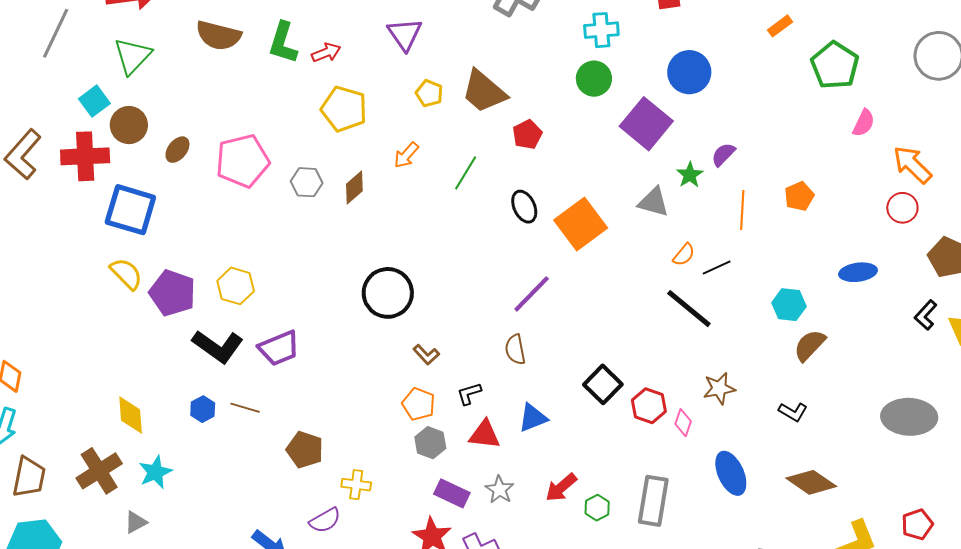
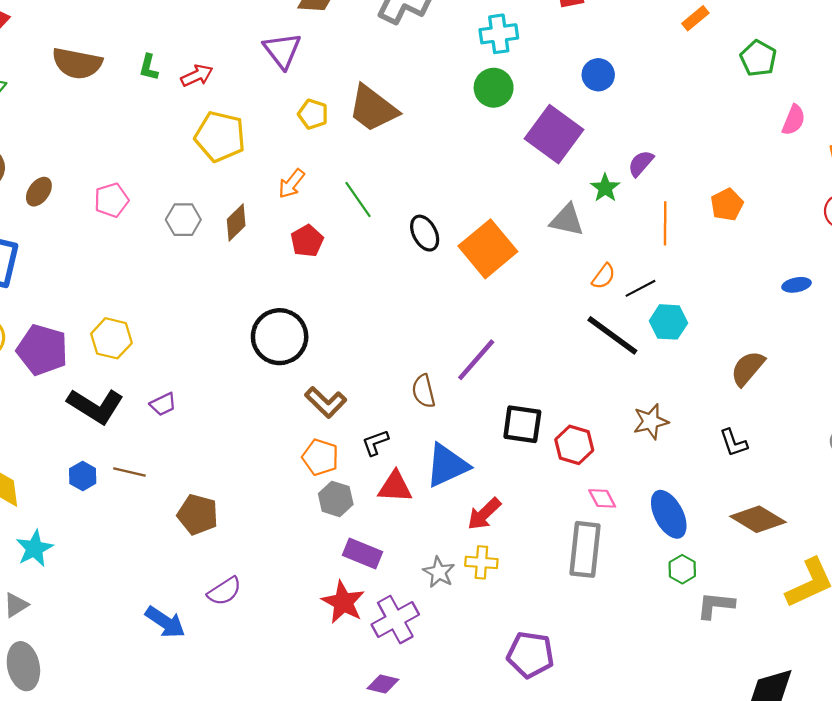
green L-shape: (283, 43) -> (149, 67), size x0.6
green pentagon: (835, 65) -> (758, 58), size x0.7
blue circle: (689, 72) -> (598, 75), size x0.7
red pentagon: (527, 134) -> (307, 241), moved
pink pentagon: (243, 161) -> (111, 200), size x0.6
green line: (466, 173) -> (358, 200), turned -63
blue ellipse: (858, 272) -> (797, 285), size x0.7
purple line: (532, 294) -> (476, 360), moved
cyan hexagon: (789, 305) -> (668, 322), moved
purple trapezoid: (279, 348) -> (163, 404), size x0.6
brown L-shape: (426, 355) -> (326, 402), size x1.4
black square: (603, 384) -> (522, 424), turned -33
black L-shape: (793, 412) -> (734, 443), turned 44
blue triangle: (533, 418) -> (447, 465), size x1.4
pink diamond: (683, 423) -> (602, 498), moved, turned -44
yellow cross: (356, 485) -> (481, 562), moved
red arrow: (561, 487) -> (484, 514), moved
gray star: (500, 490) -> (439, 572), moved
green hexagon: (597, 508) -> (682, 569), moved

